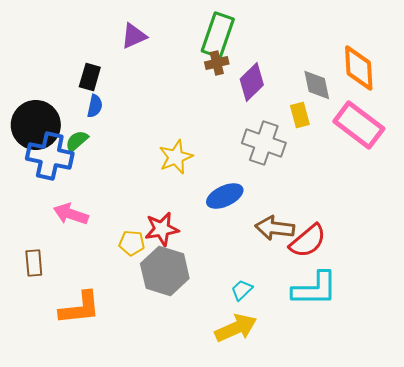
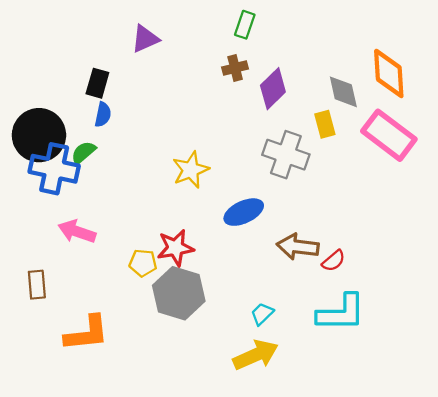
green rectangle: (218, 35) -> (245, 25), moved, size x0.6
red semicircle: (308, 241) -> (334, 261), size x0.6

